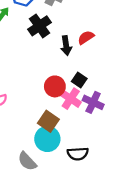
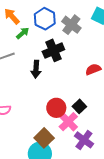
black arrow: (66, 46) -> (36, 69), moved
purple cross: (93, 102) -> (84, 140), moved

